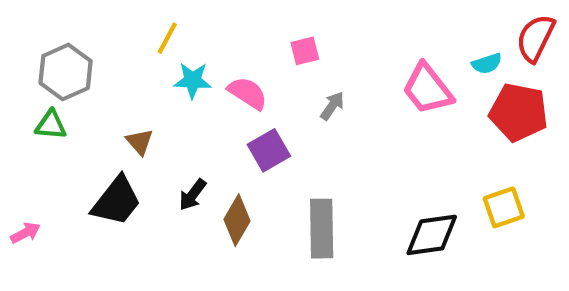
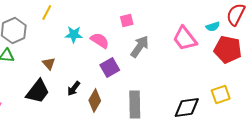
yellow line: (167, 38) -> (47, 12), moved
gray arrow: (332, 106) -> (140, 46), size x1.6

